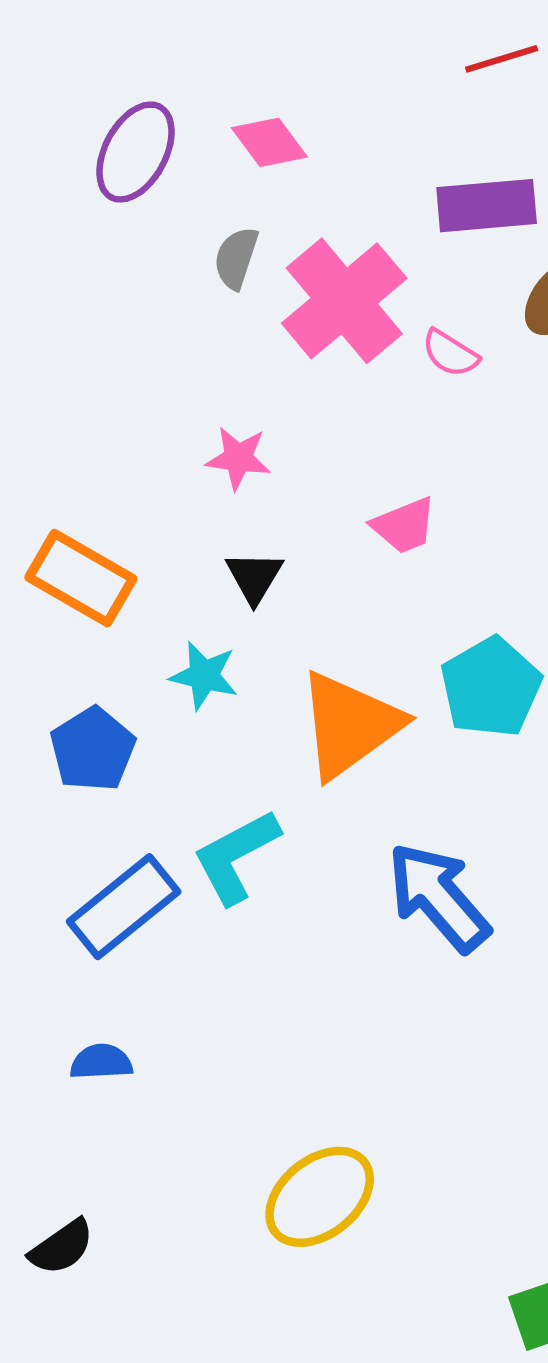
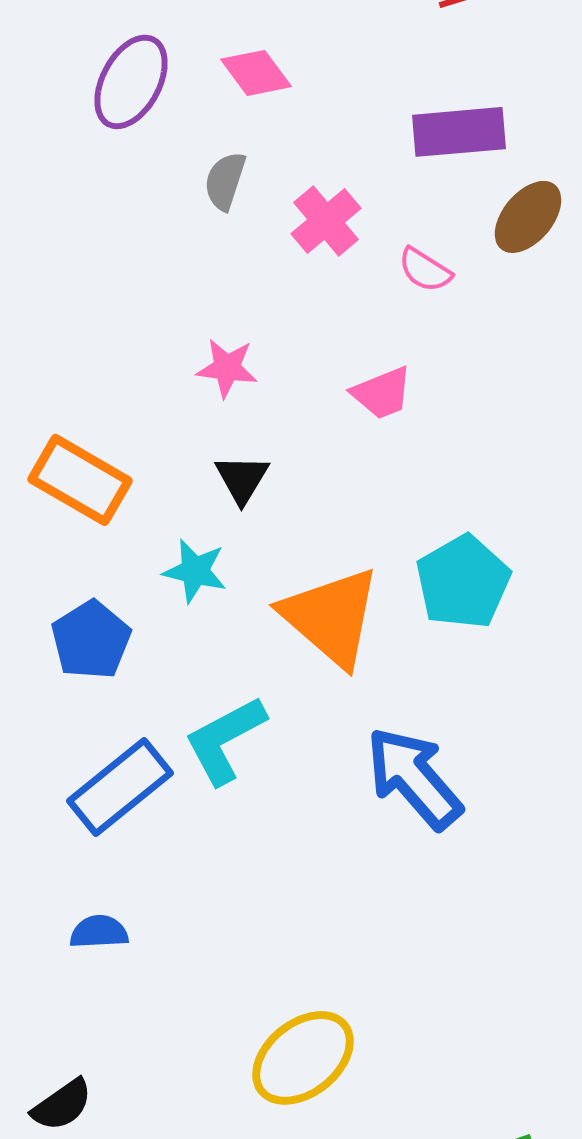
pink cross: (344, 301) -> (326, 221), size x0.6
pink trapezoid: (404, 526) -> (382, 393), moved
orange triangle: (350, 725) -> (331, 617), turned -43

